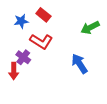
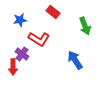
red rectangle: (43, 15) -> (53, 12), moved
green arrow: (90, 28) -> (85, 26), turned -84

